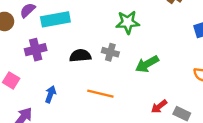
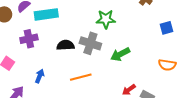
gray cross: (110, 52) -> (90, 43), size x1.5
orange line: (100, 94) -> (81, 77), turned -30

